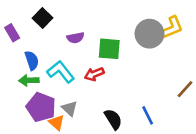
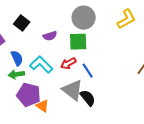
gray circle: (149, 34) -> (84, 18), moved
gray triangle: (70, 108) -> (72, 90), moved, size x1.6
blue line: (148, 115) -> (88, 71), moved

